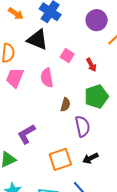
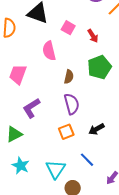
pink trapezoid: (15, 78) -> (18, 74), moved
purple semicircle: (82, 126) -> (72, 104), moved
orange square: (60, 159) -> (66, 132), size x0.7

